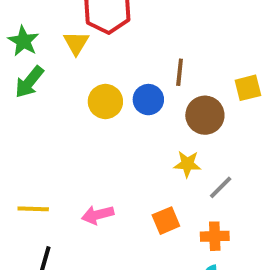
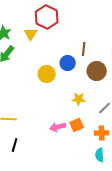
yellow circle: (105, 102) -> (47, 74), moved
yellow star: (187, 164) -> (79, 99), moved
pink arrow: (98, 215) -> (58, 127), moved

